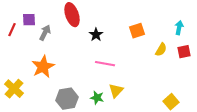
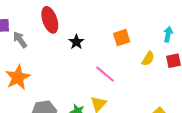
gray arrow: (45, 33) -> (20, 40), turned -63
pink line: (105, 64) -> (105, 74), moved, turned 30

